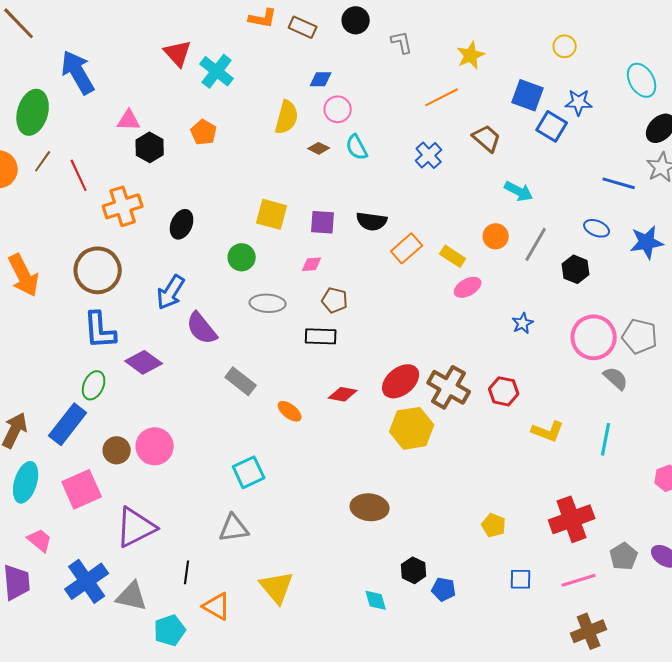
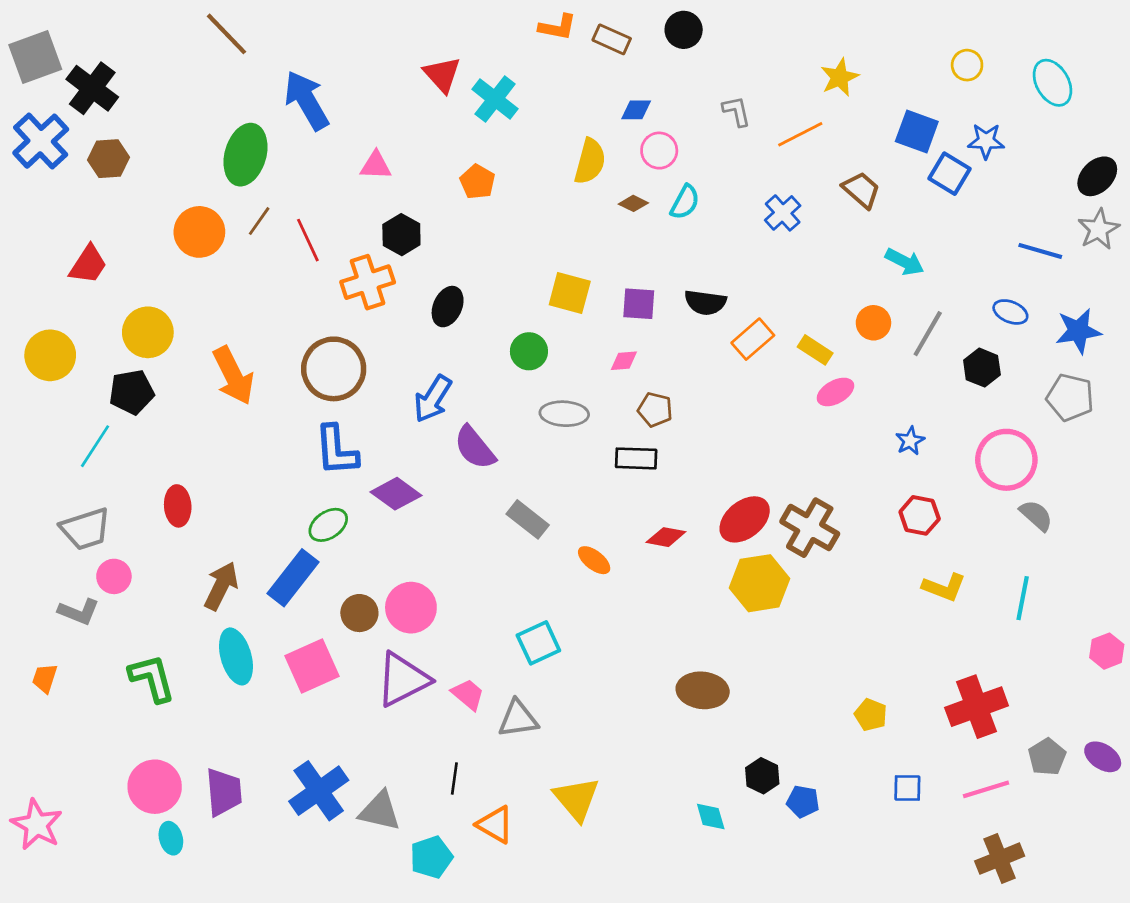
gray L-shape: (402, 42) -> (736, 111), moved
cyan ellipse: (642, 80) -> (1052, 83), moved
black hexagon: (150, 147) -> (401, 235), moved
cyan semicircle: (357, 147) -> (685, 202), turned -124
gray pentagon: (640, 336) -> (1070, 397), moved
green ellipse: (94, 385) -> (328, 525), turned 32
red hexagon: (504, 391) -> (920, 515), moved
cyan ellipse: (26, 482) -> (236, 656), turned -33
purple triangle: (136, 527) -> (403, 680), moved
pink trapezoid: (40, 540) -> (468, 694), moved

